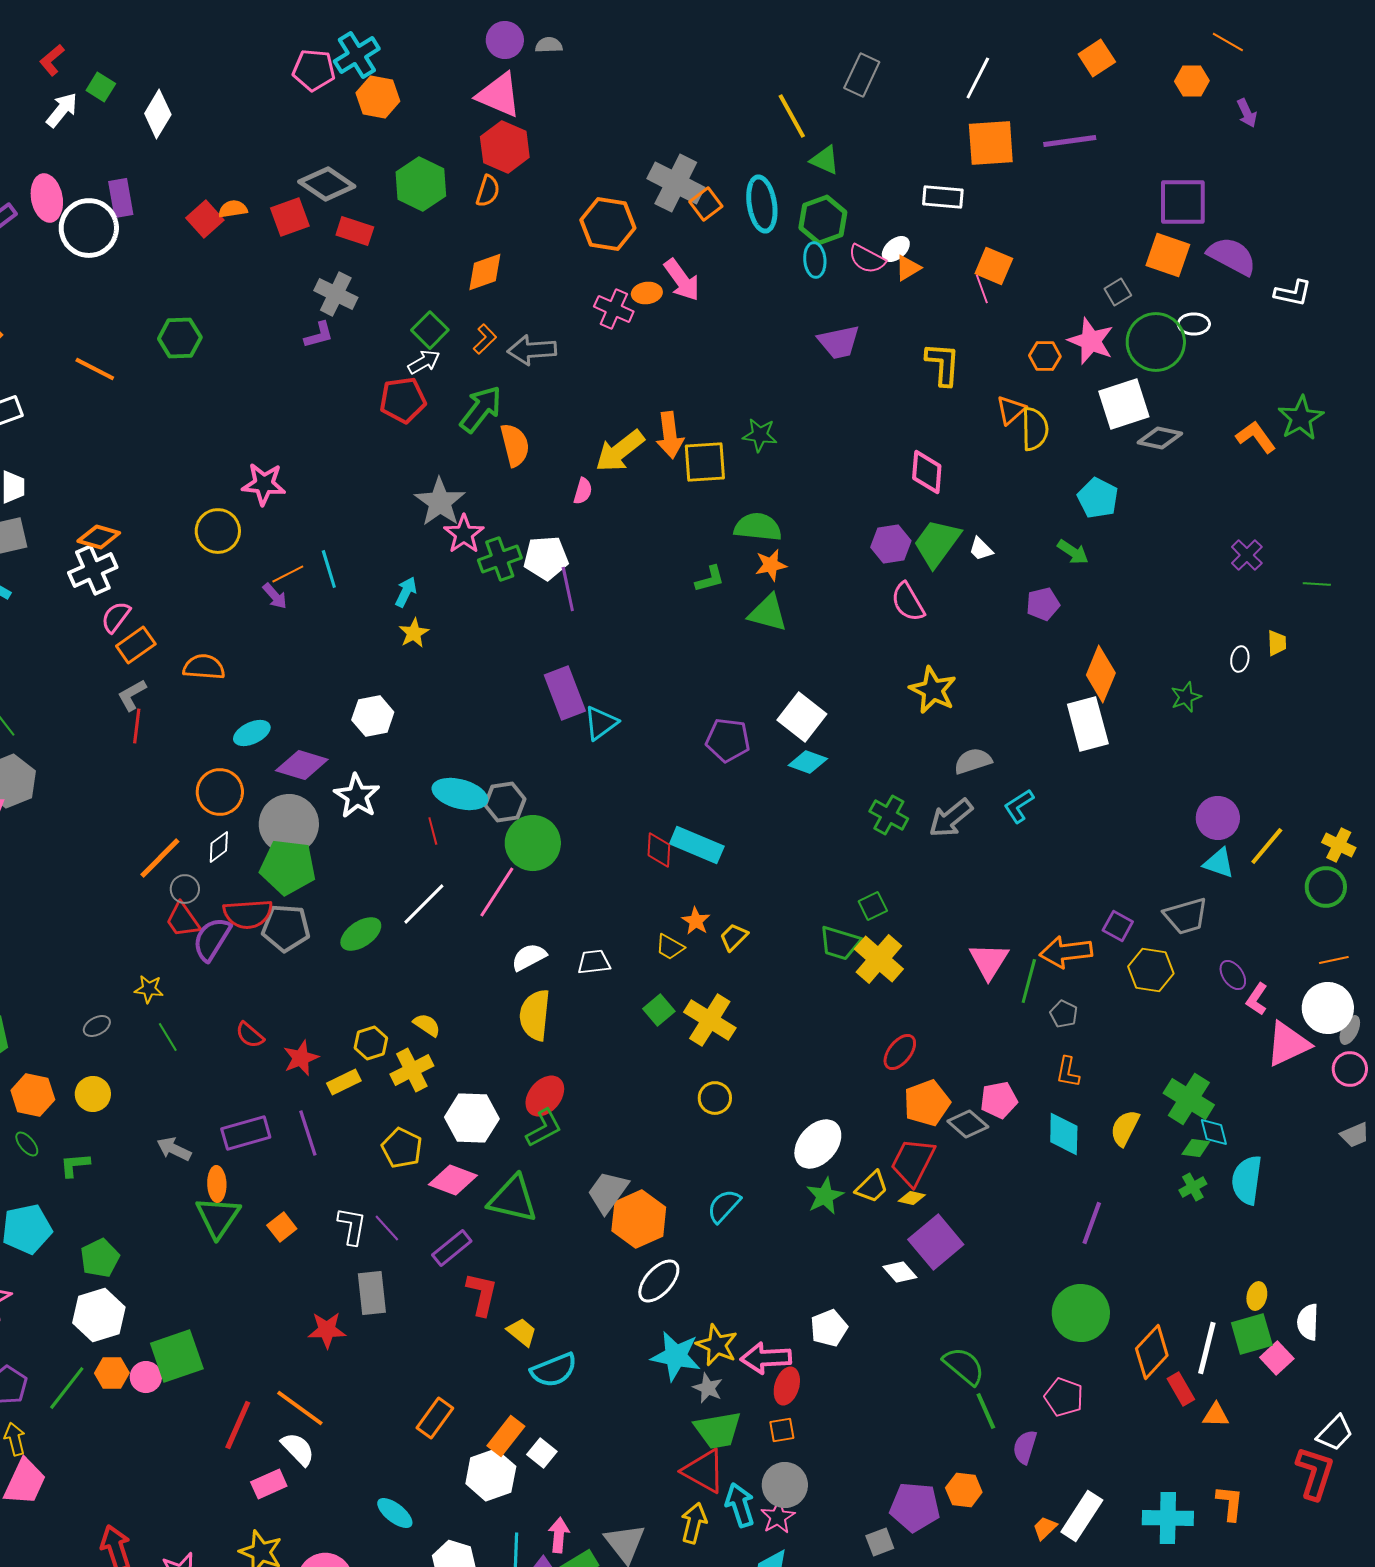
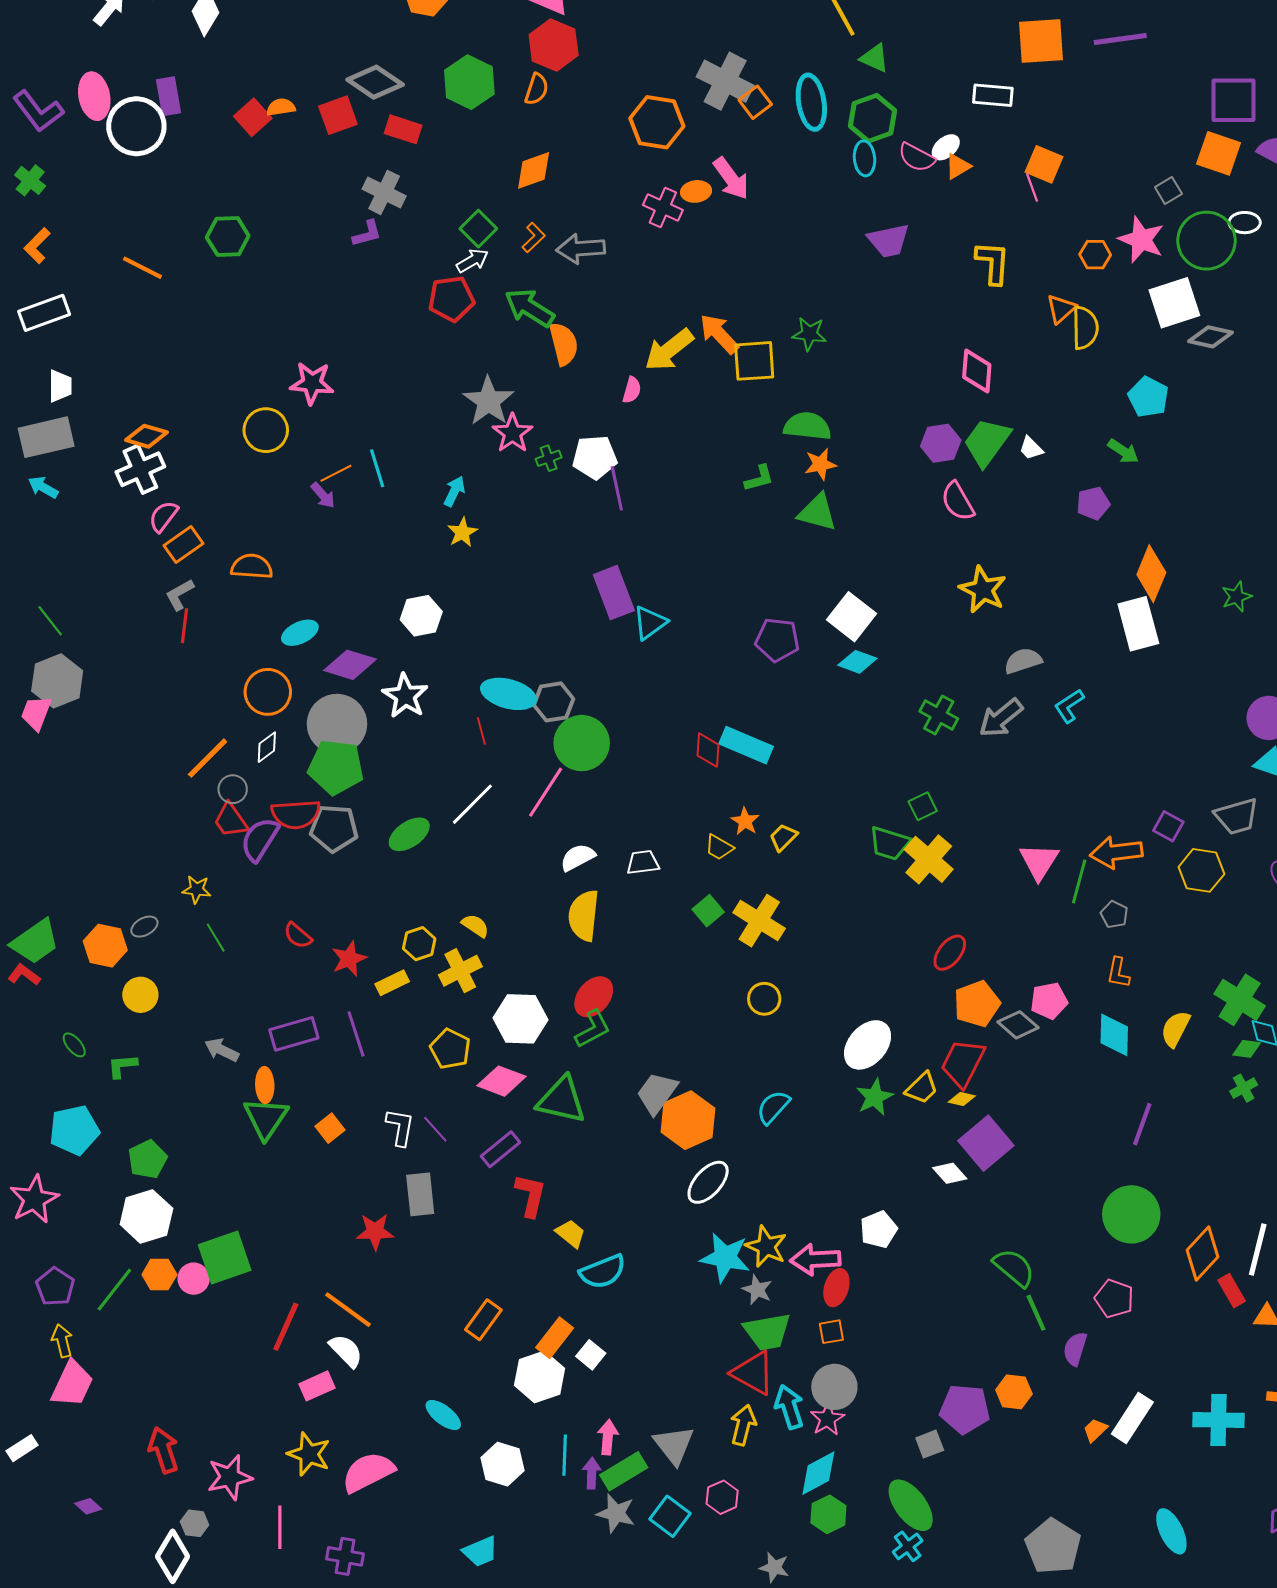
green arrow: (481, 409) -> (530, 308), turned -96
orange arrow: (670, 435) -> (719, 334), turned 144
green cross: (500, 559) -> (549, 458), size x0.6
orange hexagon: (33, 1095) -> (105, 946), moved

